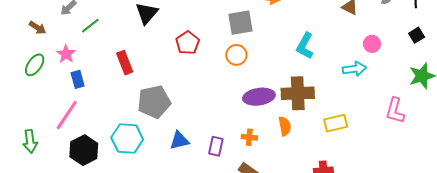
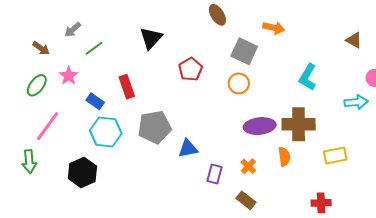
gray square: (240, 23) -> (244, 51), turned 32
blue rectangle: (78, 79) -> (95, 101), moved, turned -42
pink line: (67, 115) -> (48, 126), moved
orange cross: (249, 137) -> (248, 166), turned 35
cyan hexagon: (127, 139) -> (106, 132), moved
blue triangle: (179, 140) -> (188, 148), moved

